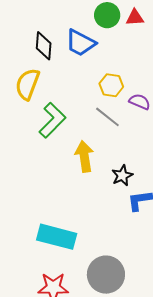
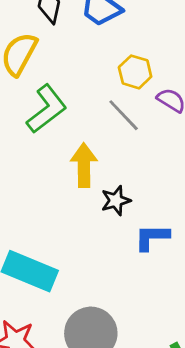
black star: (122, 176) -> (116, 201), moved

